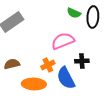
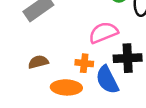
black cross: (82, 61) -> (128, 58), size x1.5
orange cross: (48, 65) -> (84, 63), turned 32

